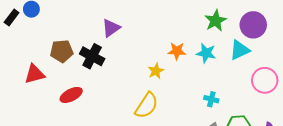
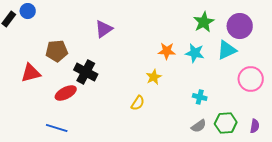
black cross: (92, 56) -> (86, 72), moved
yellow star: (156, 71) -> (154, 77), moved
yellow semicircle: (146, 105) -> (138, 103), size x0.6

